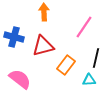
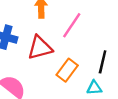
pink line: (84, 27) -> (72, 25), moved

